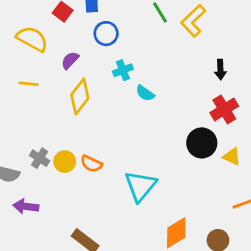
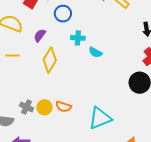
cyan cross: (123, 70) -> (78, 38), turned 32
cyan triangle: (140, 186) -> (100, 118), turned 35

